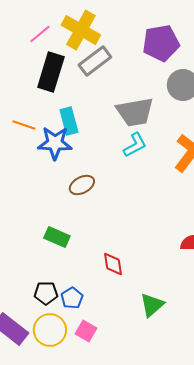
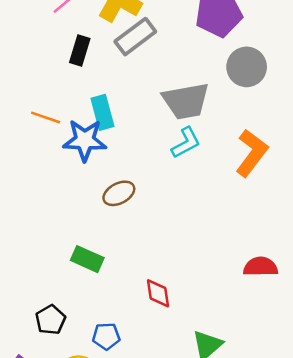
black rectangle: (51, 72) -> (80, 50), size x0.6
black pentagon: (46, 293) -> (51, 320), moved, turned -30
blue pentagon: (72, 298) -> (106, 336), turned 30

